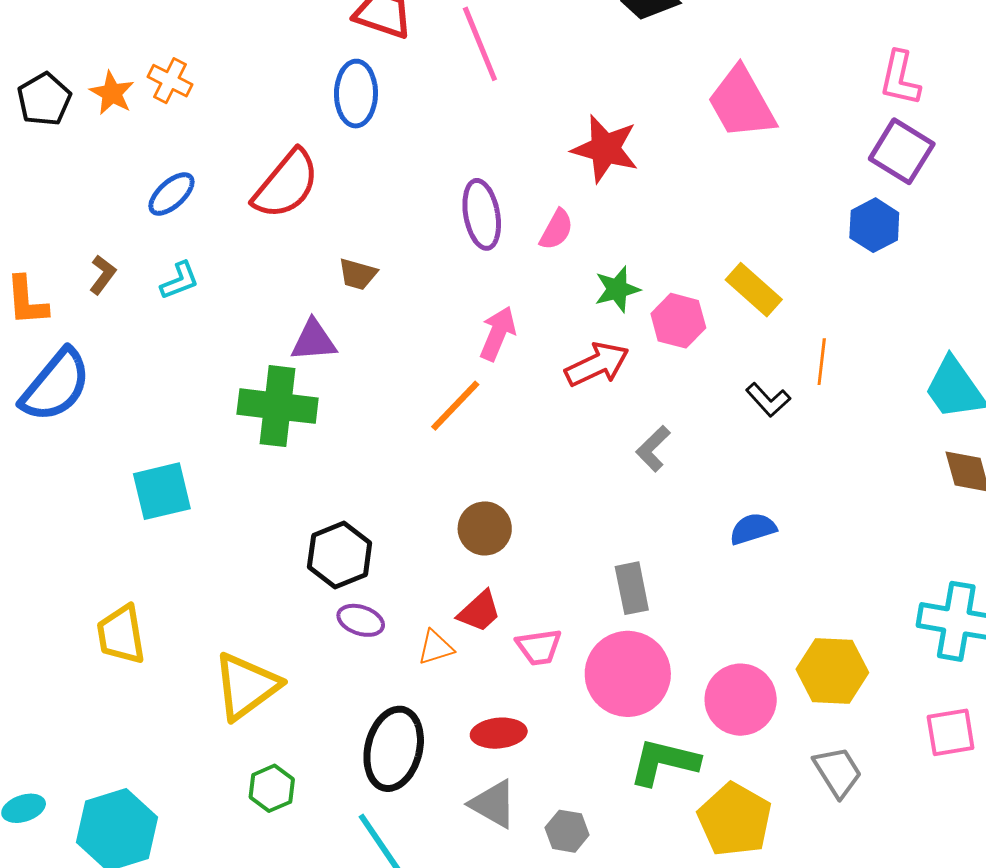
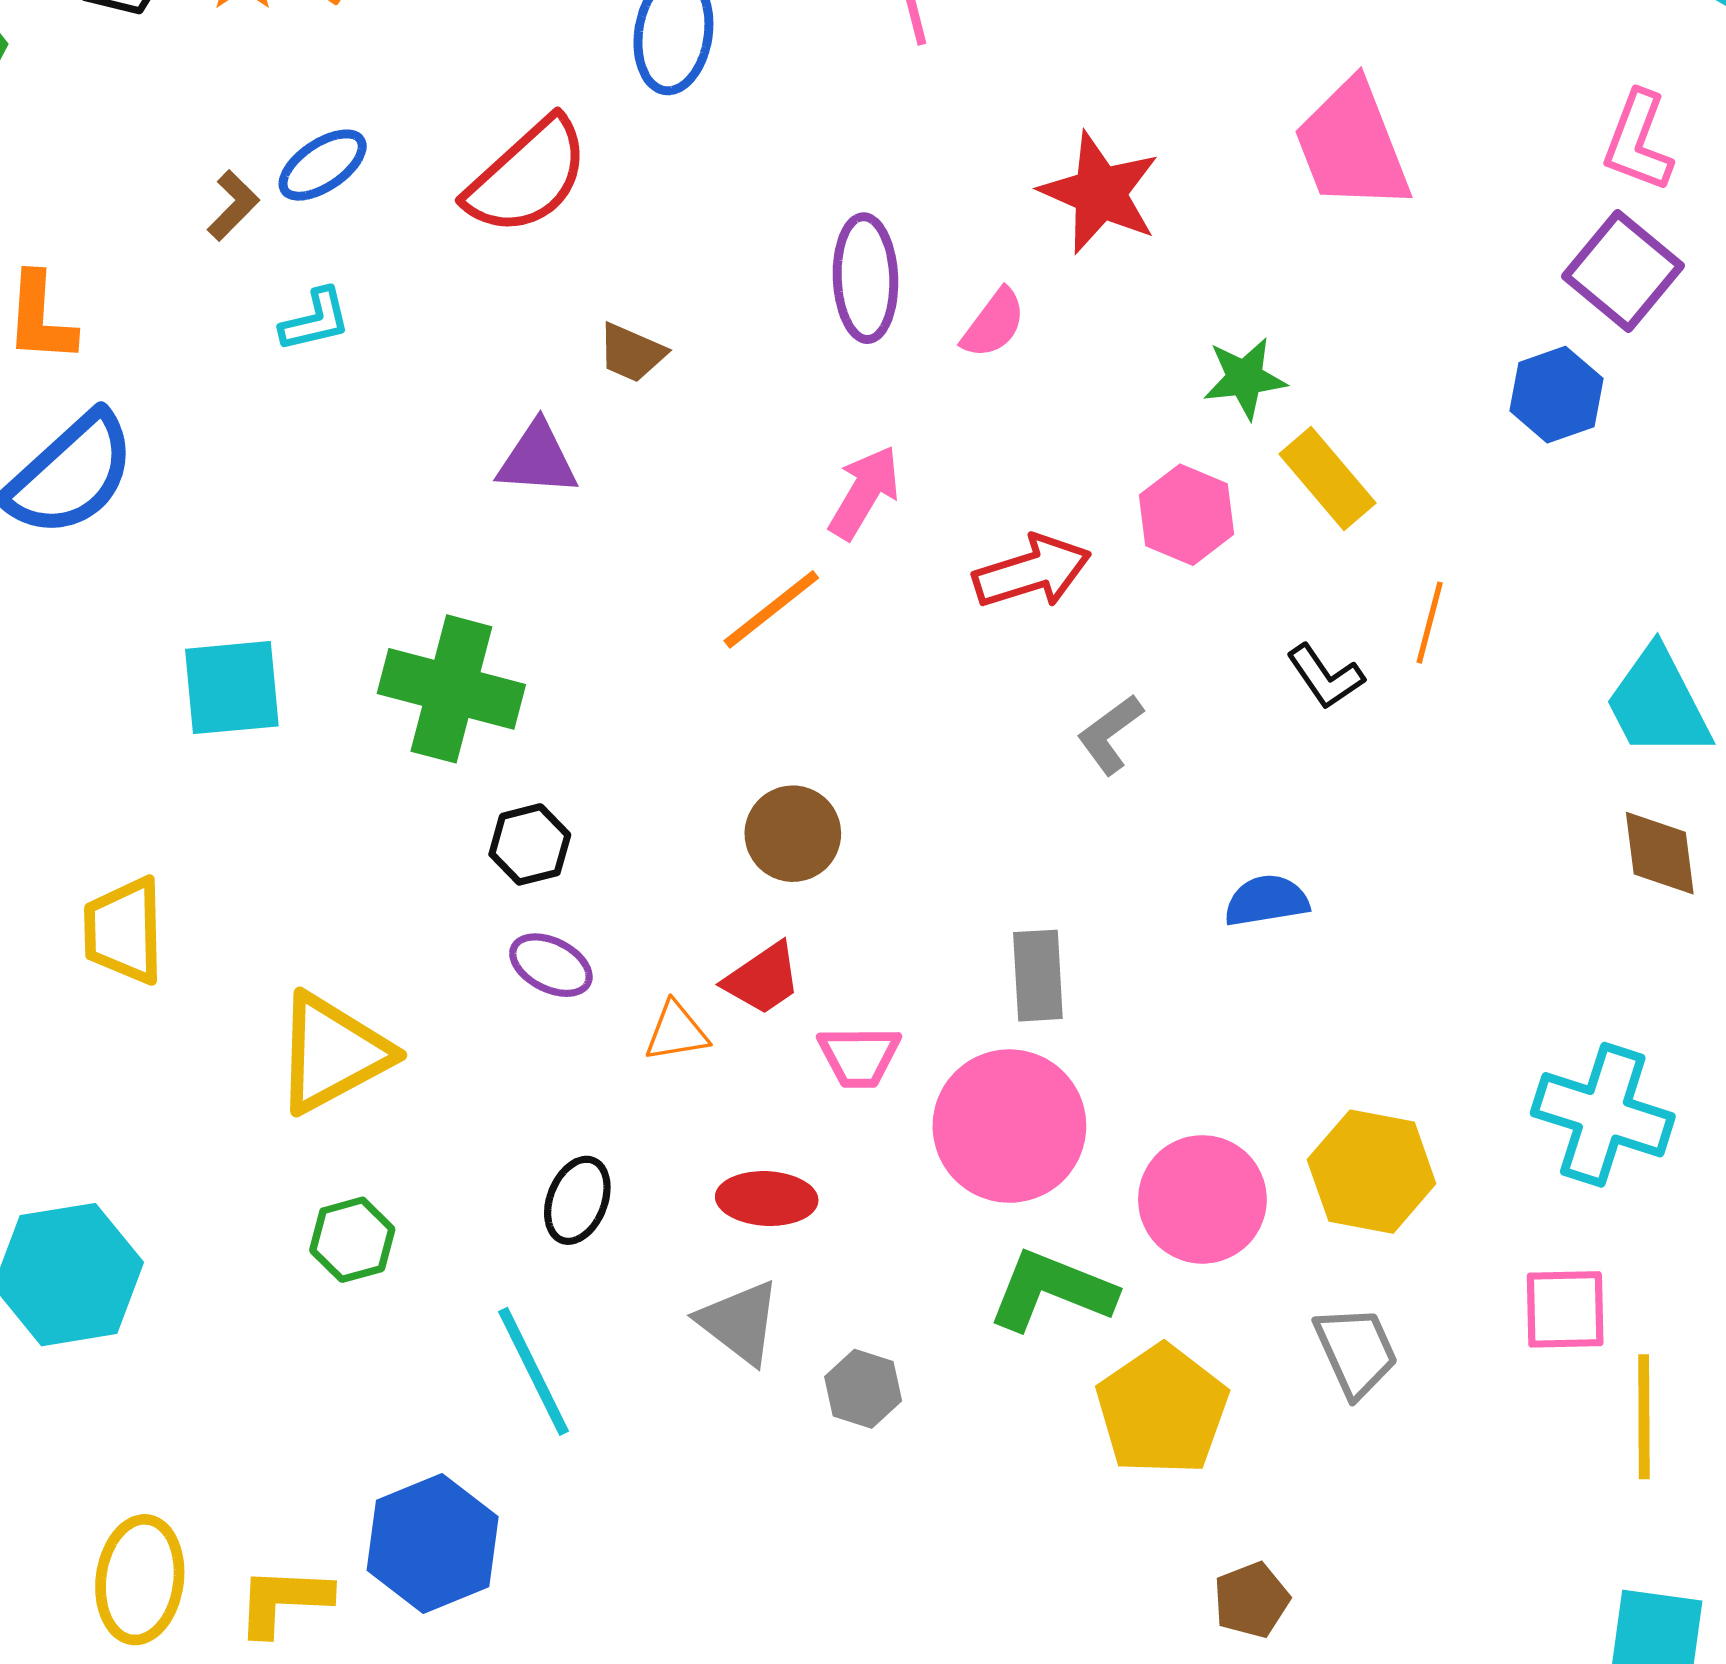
brown L-shape: (103, 275) -> (233, 205), moved
green star: (617, 289) -> (1245, 378), moved
green cross: (278, 406) -> (451, 689), moved
black hexagon: (340, 555) -> (530, 844), size x0.7
black ellipse: (394, 749) -> (577, 1200), size x0.6

